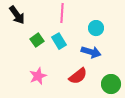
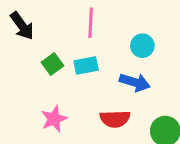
cyan rectangle: (59, 41) -> (86, 66), turned -70
red semicircle: (78, 76) -> (115, 119), turned 36

